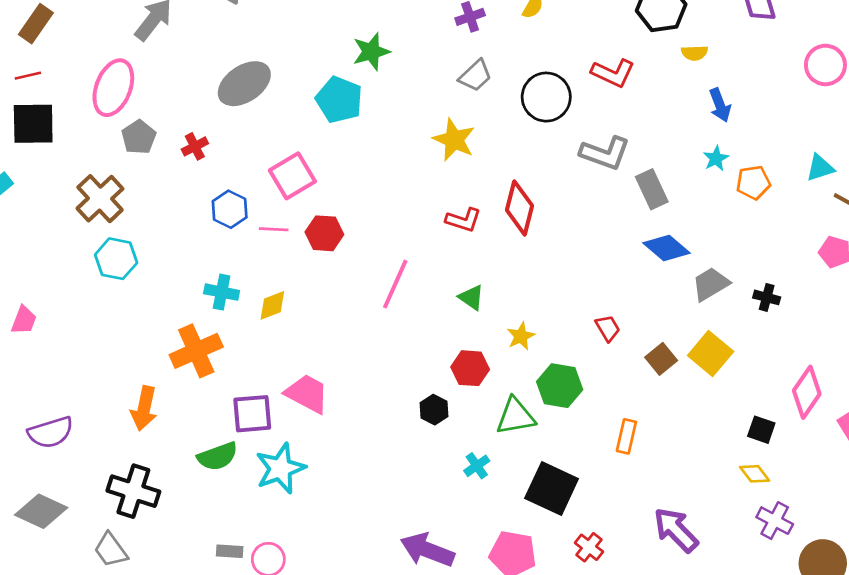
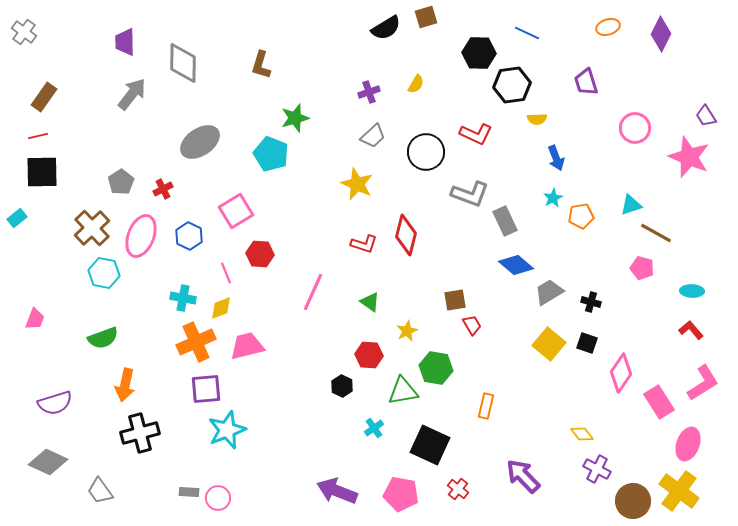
pink ellipse: (113, 88) -> (141, 236), moved
pink line: (274, 229) -> (226, 273), moved, turned 65
orange cross: (196, 351) -> (196, 342), moved
brown square: (661, 359) -> (455, 300), moved, turned 30
pink trapezoid: (307, 394) -> (247, 346), moved, turned -42
black square: (761, 430) -> (587, 343), moved
green semicircle: (218, 456) -> (103, 338), moved
black cross: (133, 491) -> (140, 433), moved, turned -33

